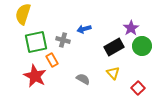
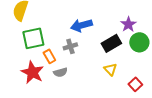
blue arrow: (84, 29) -> (81, 25), size x1.5
gray cross: (63, 40) -> (70, 46), moved, turned -32
gray semicircle: (83, 79) -> (60, 72), moved, turned 136

